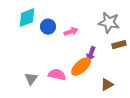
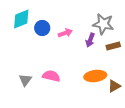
purple arrow: (91, 54) -> (90, 40), moved
orange ellipse: (81, 67) -> (95, 76), moved, turned 35
brown triangle: (107, 85) -> (114, 86), moved

